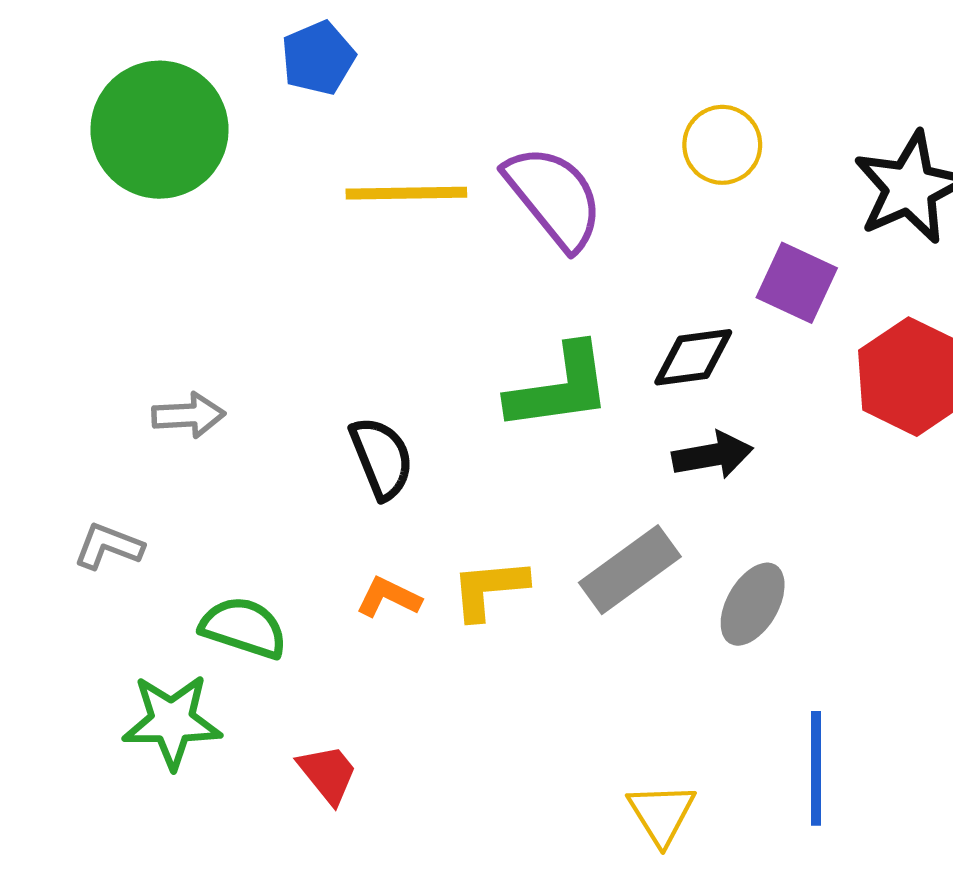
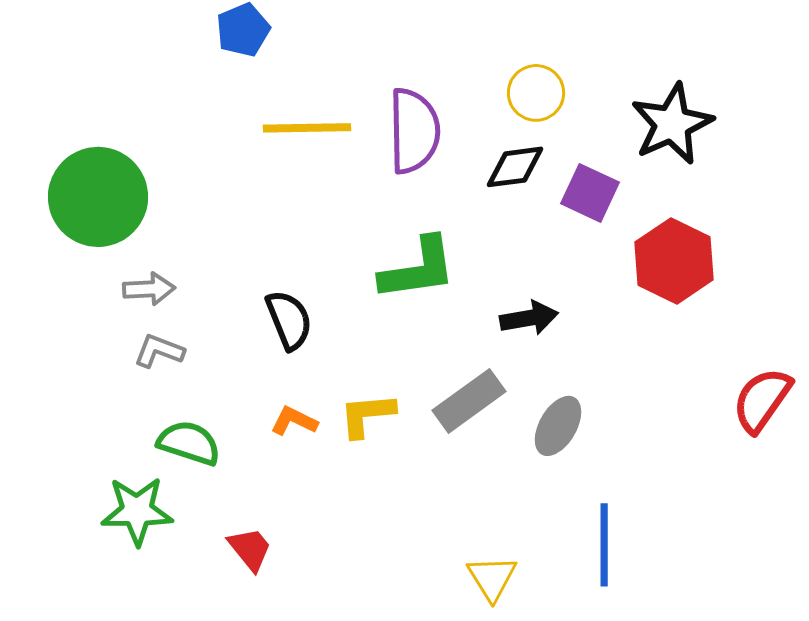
green circle: (159, 130) -> (98, 197), moved
purple semicircle: (554, 197) -> (414, 131), turned 38
black diamond: (693, 357) -> (515, 167), moved
gray L-shape: (108, 546) -> (159, 351), moved

